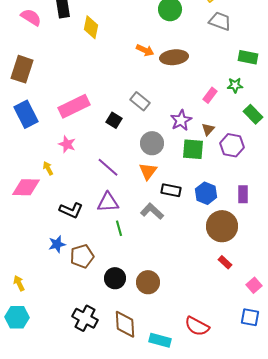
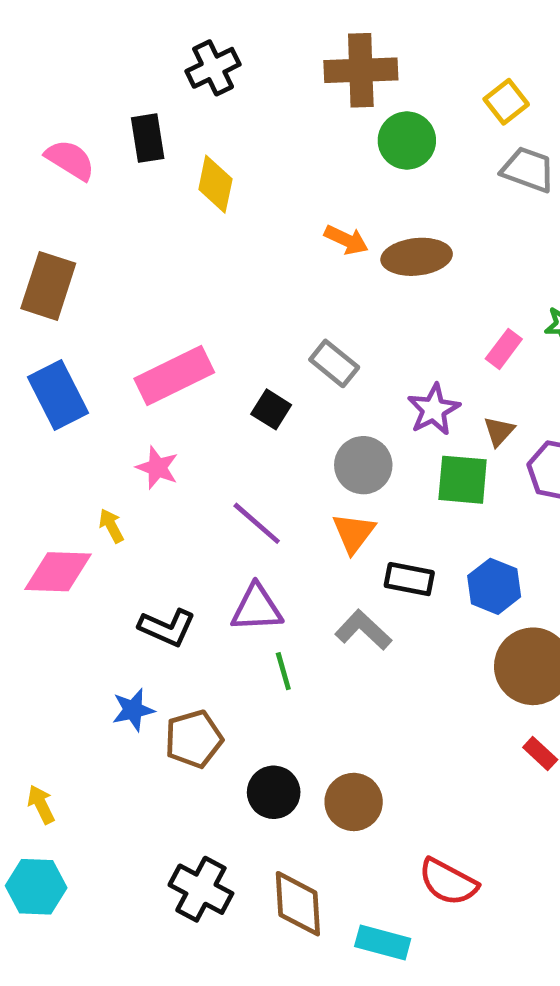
red semicircle: (197, 326) -> (448, 882), moved

